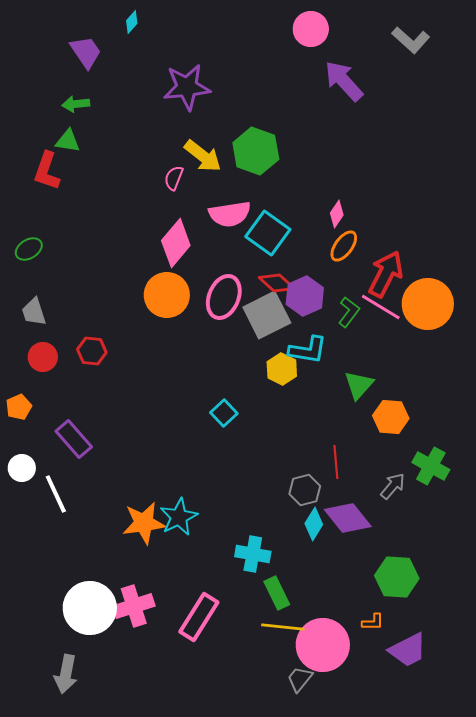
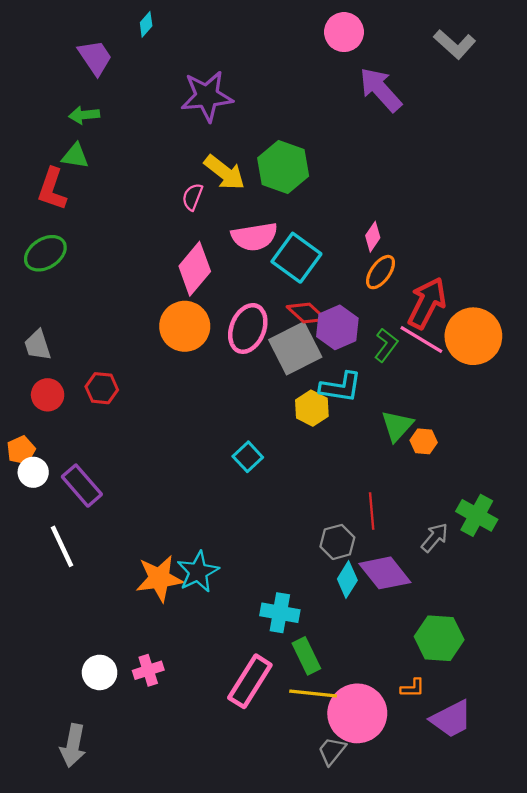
green ellipse: (29, 249) -> (45, 253), moved, size x1.4
orange hexagon: (391, 417) -> (424, 441), moved, size x0.7
white circle: (22, 468) -> (33, 472), moved
pink cross: (134, 606) -> (148, 670), size x0.7
white circle: (90, 608) -> (100, 672), size x0.6
pink rectangle: (199, 617) -> (250, 681), moved

